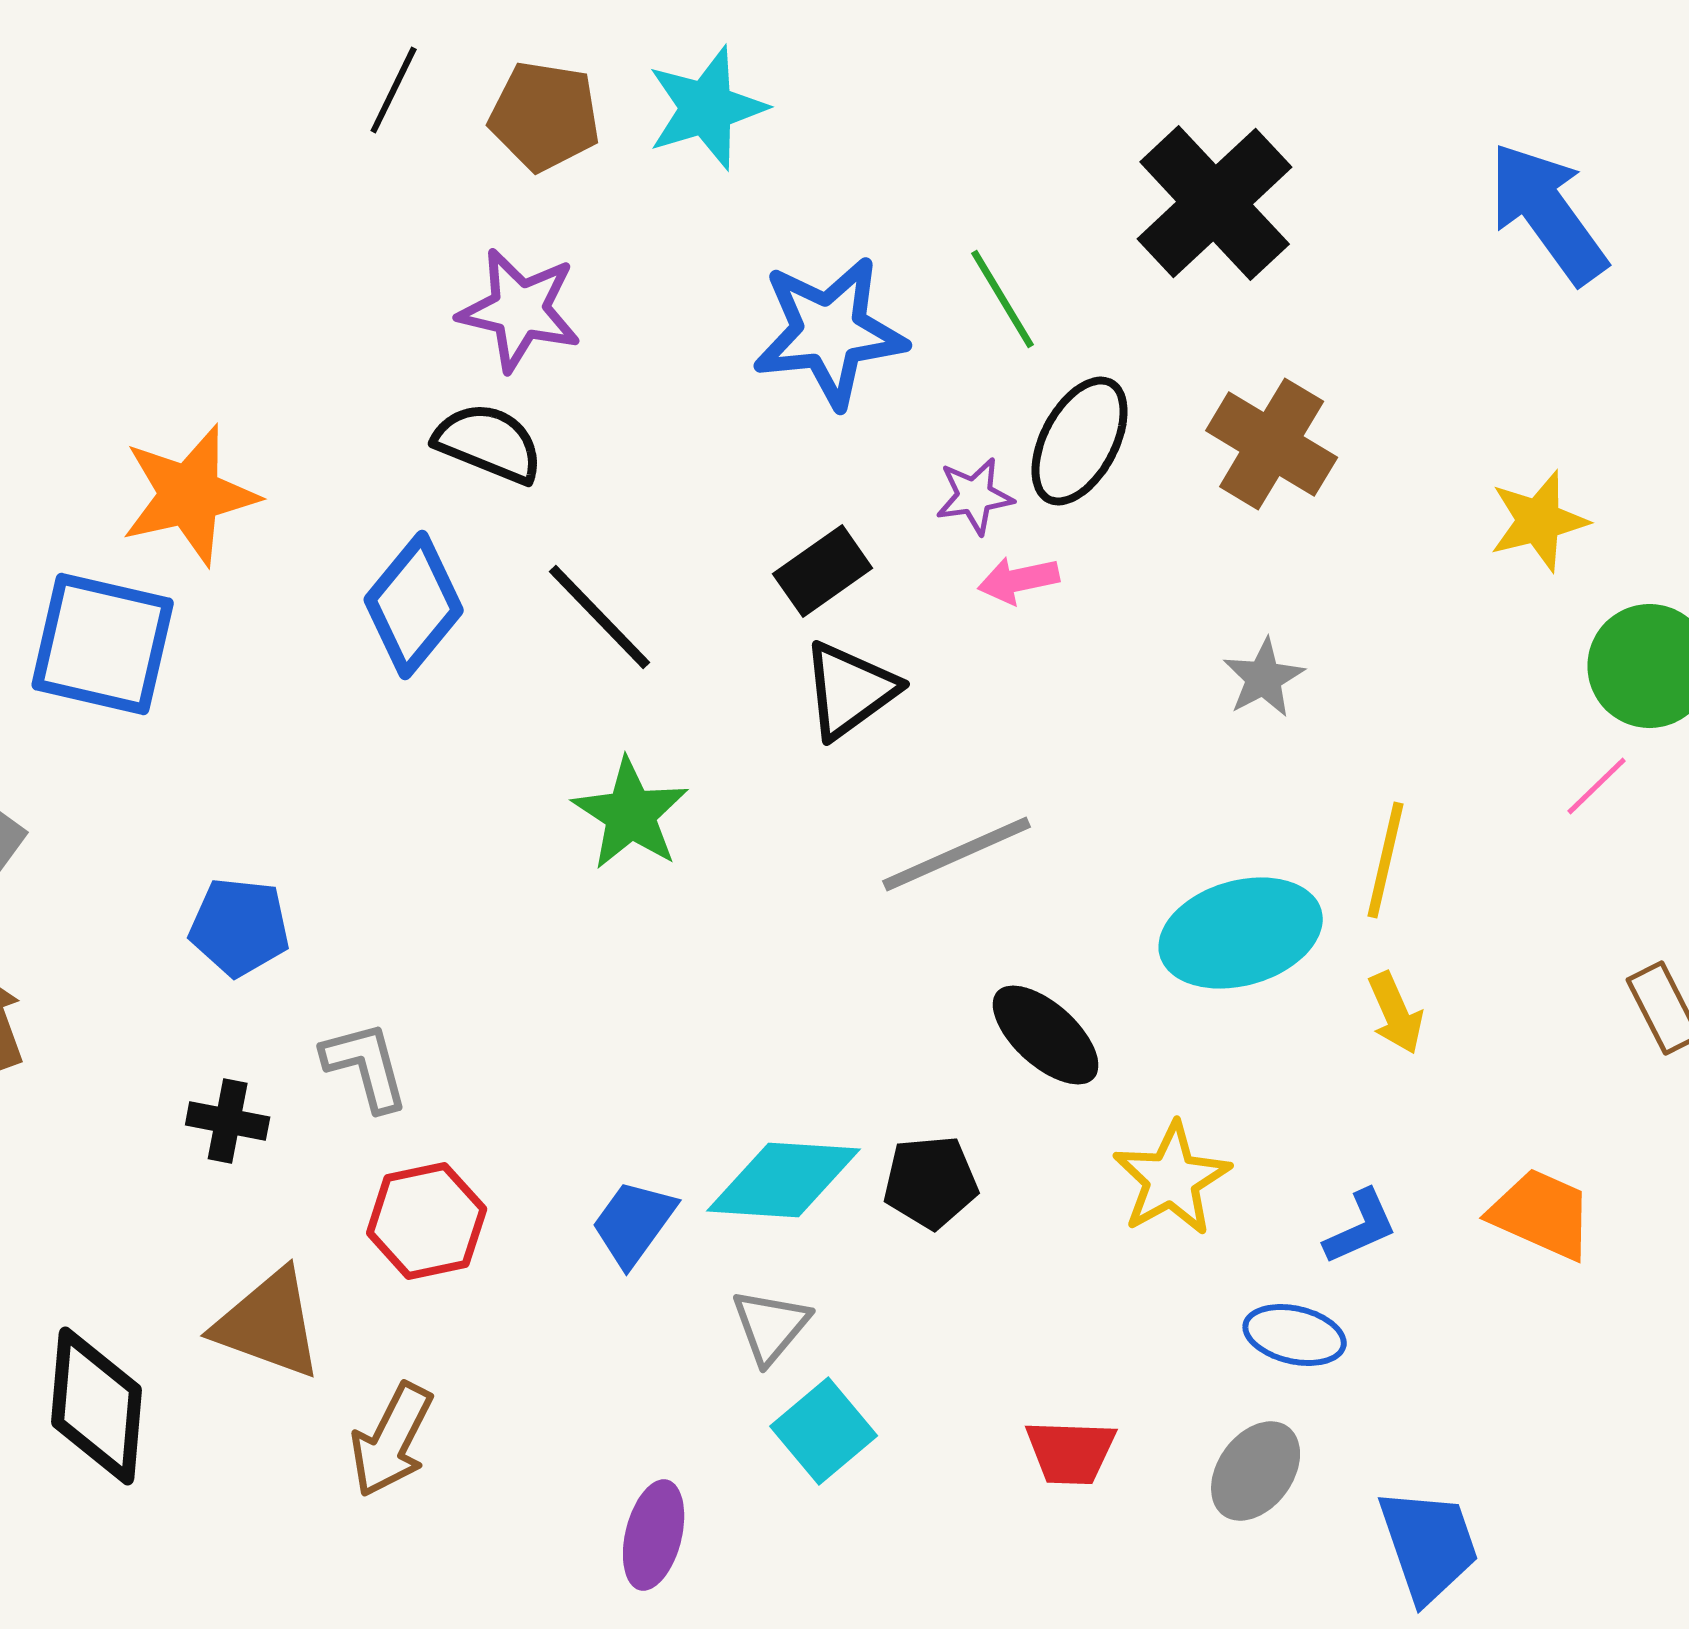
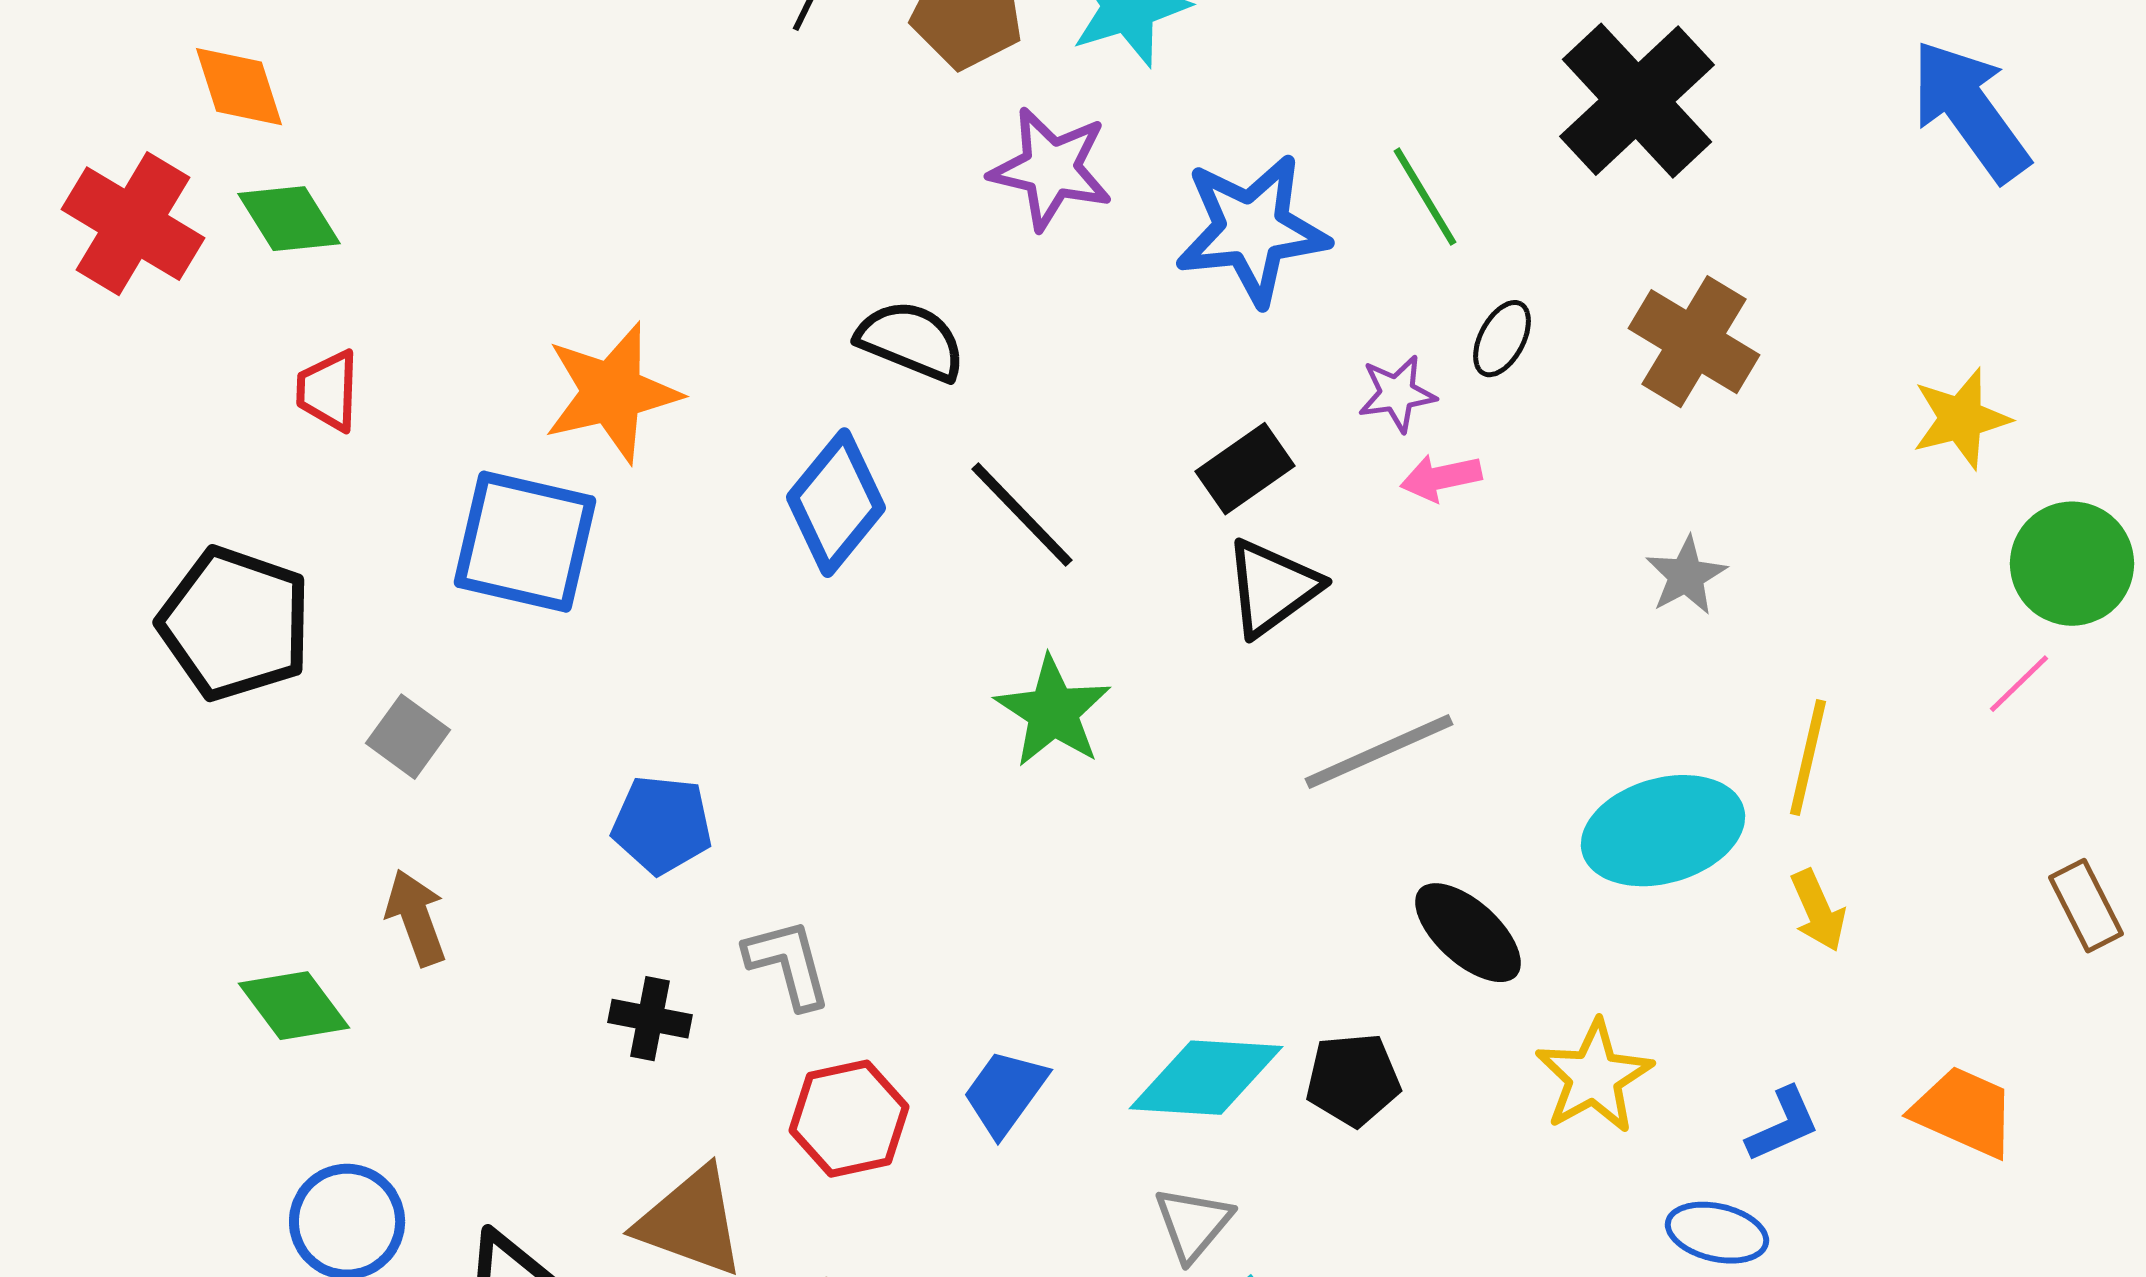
purple star: (520, 310) -> (1051, 169), moved
black ellipse: (1080, 441) -> (1502, 339), size x0.6
blue trapezoid: (634, 1223) -> (1005, 1093), moved

